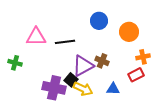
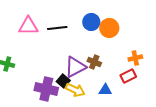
orange circle: (129, 32) -> (109, 28), moved
pink triangle: (36, 37) -> (28, 26), moved
black line: (65, 42) -> (57, 28), moved

